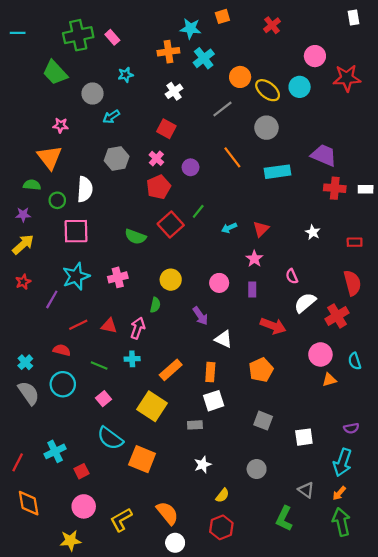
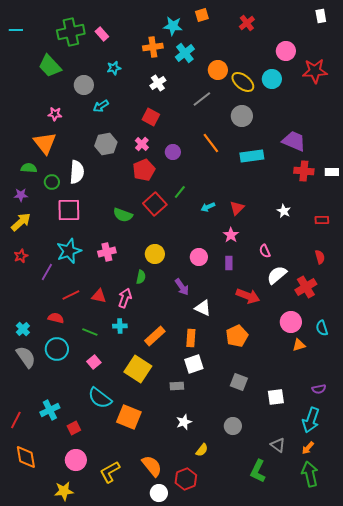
red semicircle: (352, 283) -> (320, 257), size x0.6
red hexagon: (221, 527) -> (186, 479), moved

